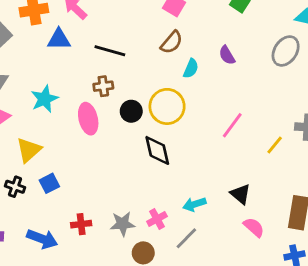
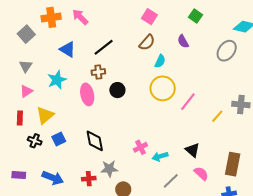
blue triangle: (59, 39) -> (68, 49), moved, turned 30
black line: (110, 51) -> (104, 47), turned -55
purple semicircle: (227, 55) -> (183, 41), moved
yellow circle: (167, 106) -> (163, 88), moved
black diamond: (157, 150) -> (95, 141), moved
pink cross: (157, 219) -> (140, 147), moved
red cross: (81, 224) -> (89, 179), moved
gray line: (186, 238) -> (171, 181), moved

